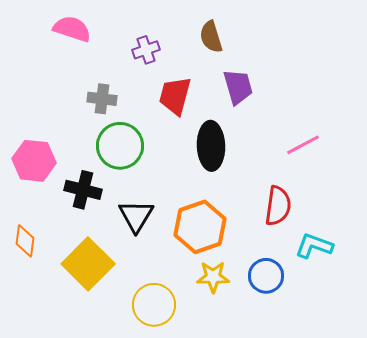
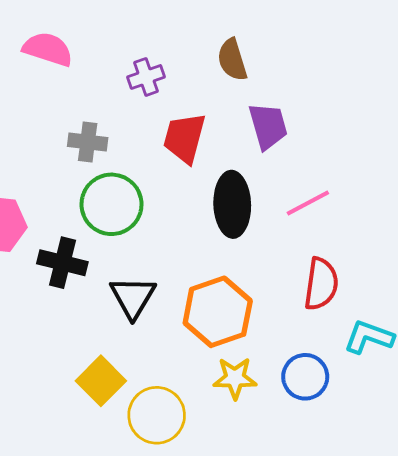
pink line: (303, 145) -> (308, 203), moved
yellow square: (88, 264) -> (101, 381), moved, size x0.7

